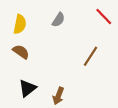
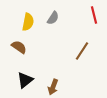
red line: (104, 16) -> (94, 15), turned 30
yellow semicircle: (20, 24) -> (28, 22), moved

